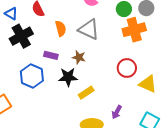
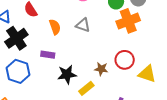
gray triangle: (89, 29) -> (83, 25), size x0.7
brown star: (79, 57) -> (101, 69), moved
blue hexagon: (32, 76) -> (18, 71), moved

